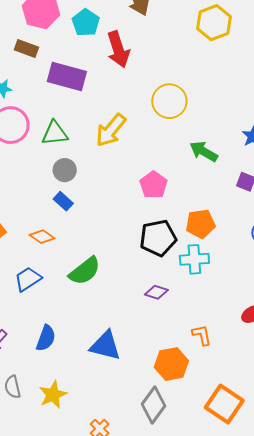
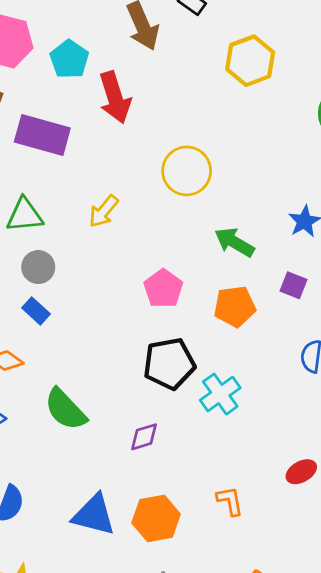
yellow arrow: (111, 130) -> (104, 211), size x0.7
orange pentagon: (200, 224) -> (235, 306), moved
cyan cross: (194, 259) -> (220, 394), turned -32
green semicircle: (85, 271) -> (65, 409), turned 84
purple diamond: (156, 292) -> (144, 437), moved, turned -35
orange hexagon: (171, 364) -> (156, 518), moved

